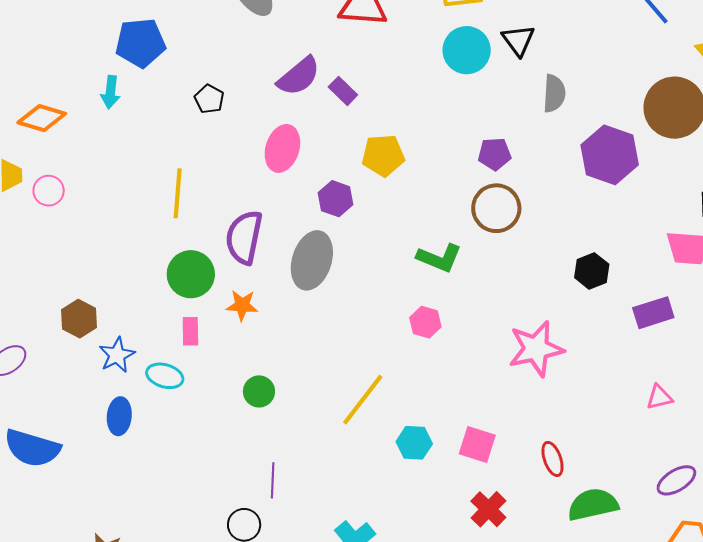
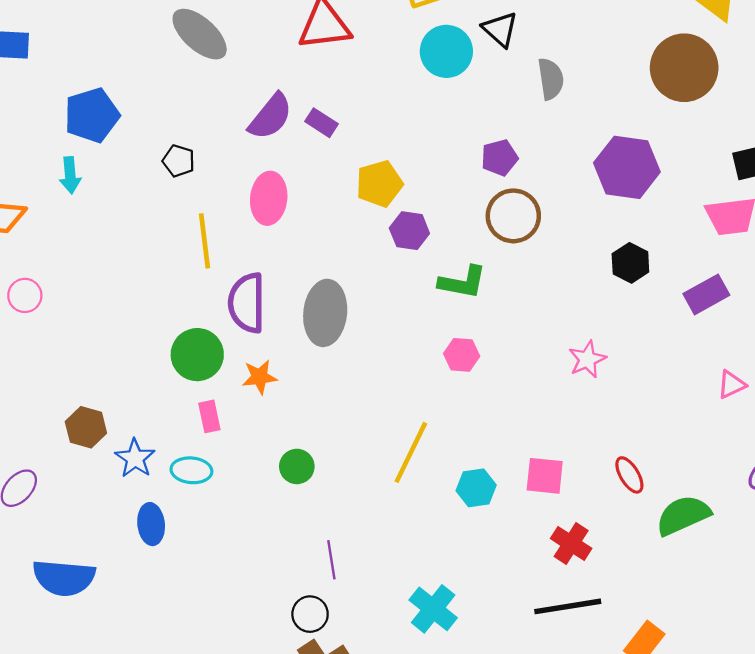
purple hexagon: (610, 155) -> (627, 167), moved
yellow line: (178, 193) -> (204, 241), moved
purple hexagon: (336, 199) -> (409, 231), moved
pink star: (536, 349) -> (587, 359), size x0.6

